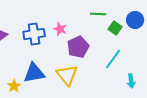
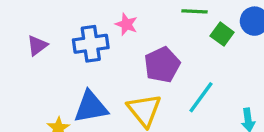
pink star: (60, 29) -> (126, 24), moved
cyan line: (113, 59) -> (201, 97), moved

